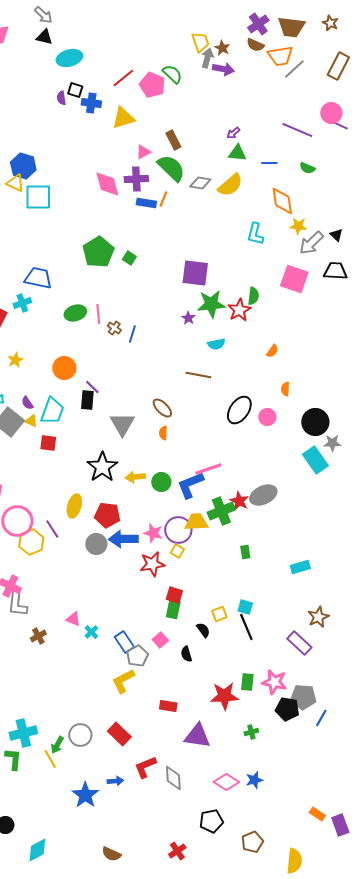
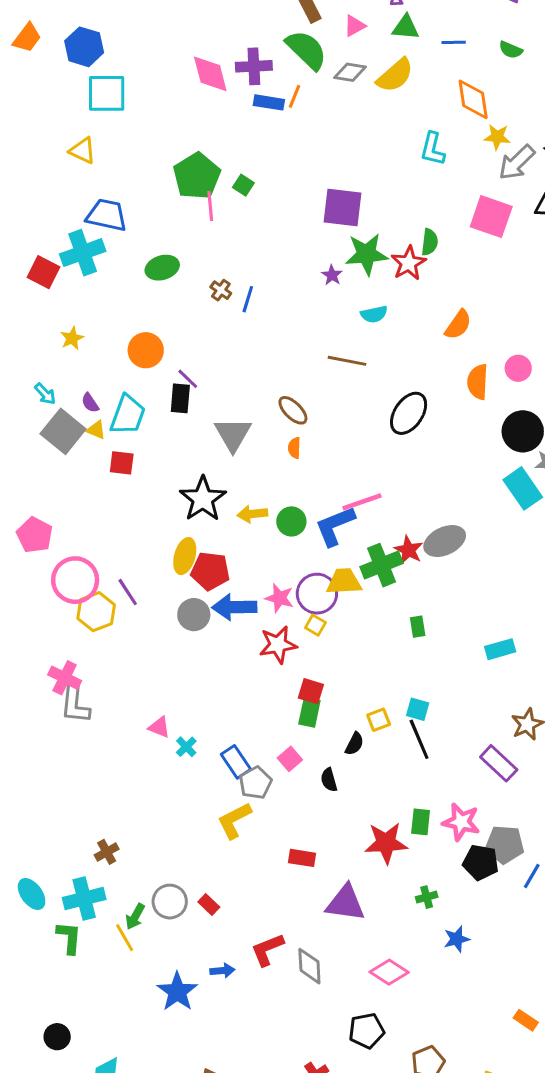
pink triangle: (143, 152) -> (354, 26), moved
yellow triangle: (15, 183) -> (83, 150), moved
cyan cross: (22, 303) -> (83, 253), size x1.6
pink line: (98, 314) -> (210, 206), moved
orange semicircle: (272, 351) -> (458, 325), size x1.5
orange semicircle: (285, 389) -> (478, 382), size x1.6
pink circle: (267, 417) -> (518, 368), moved
yellow ellipse: (74, 506) -> (185, 556), moved
black semicircle: (203, 630) -> (354, 744), turned 63
brown cross: (38, 636) -> (107, 852), moved
red rectangle: (119, 734) -> (209, 905), moved, size x0.6
blue star: (254, 780) -> (457, 939), moved

